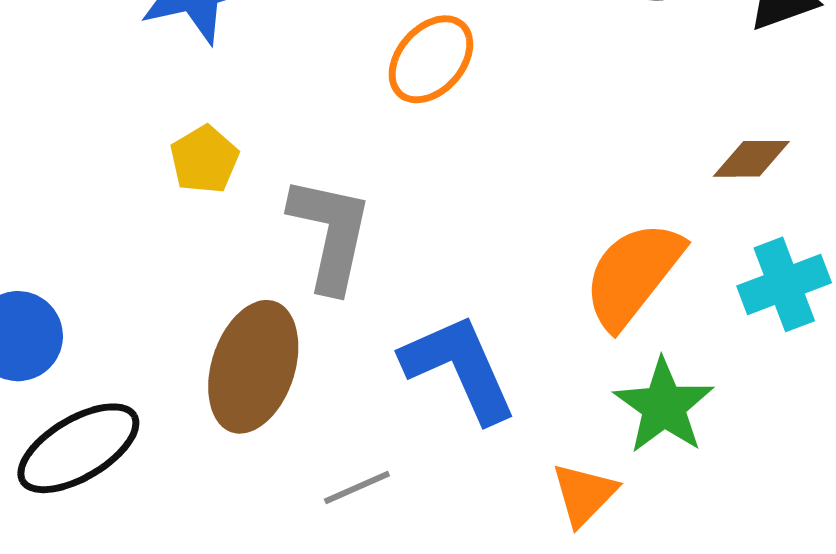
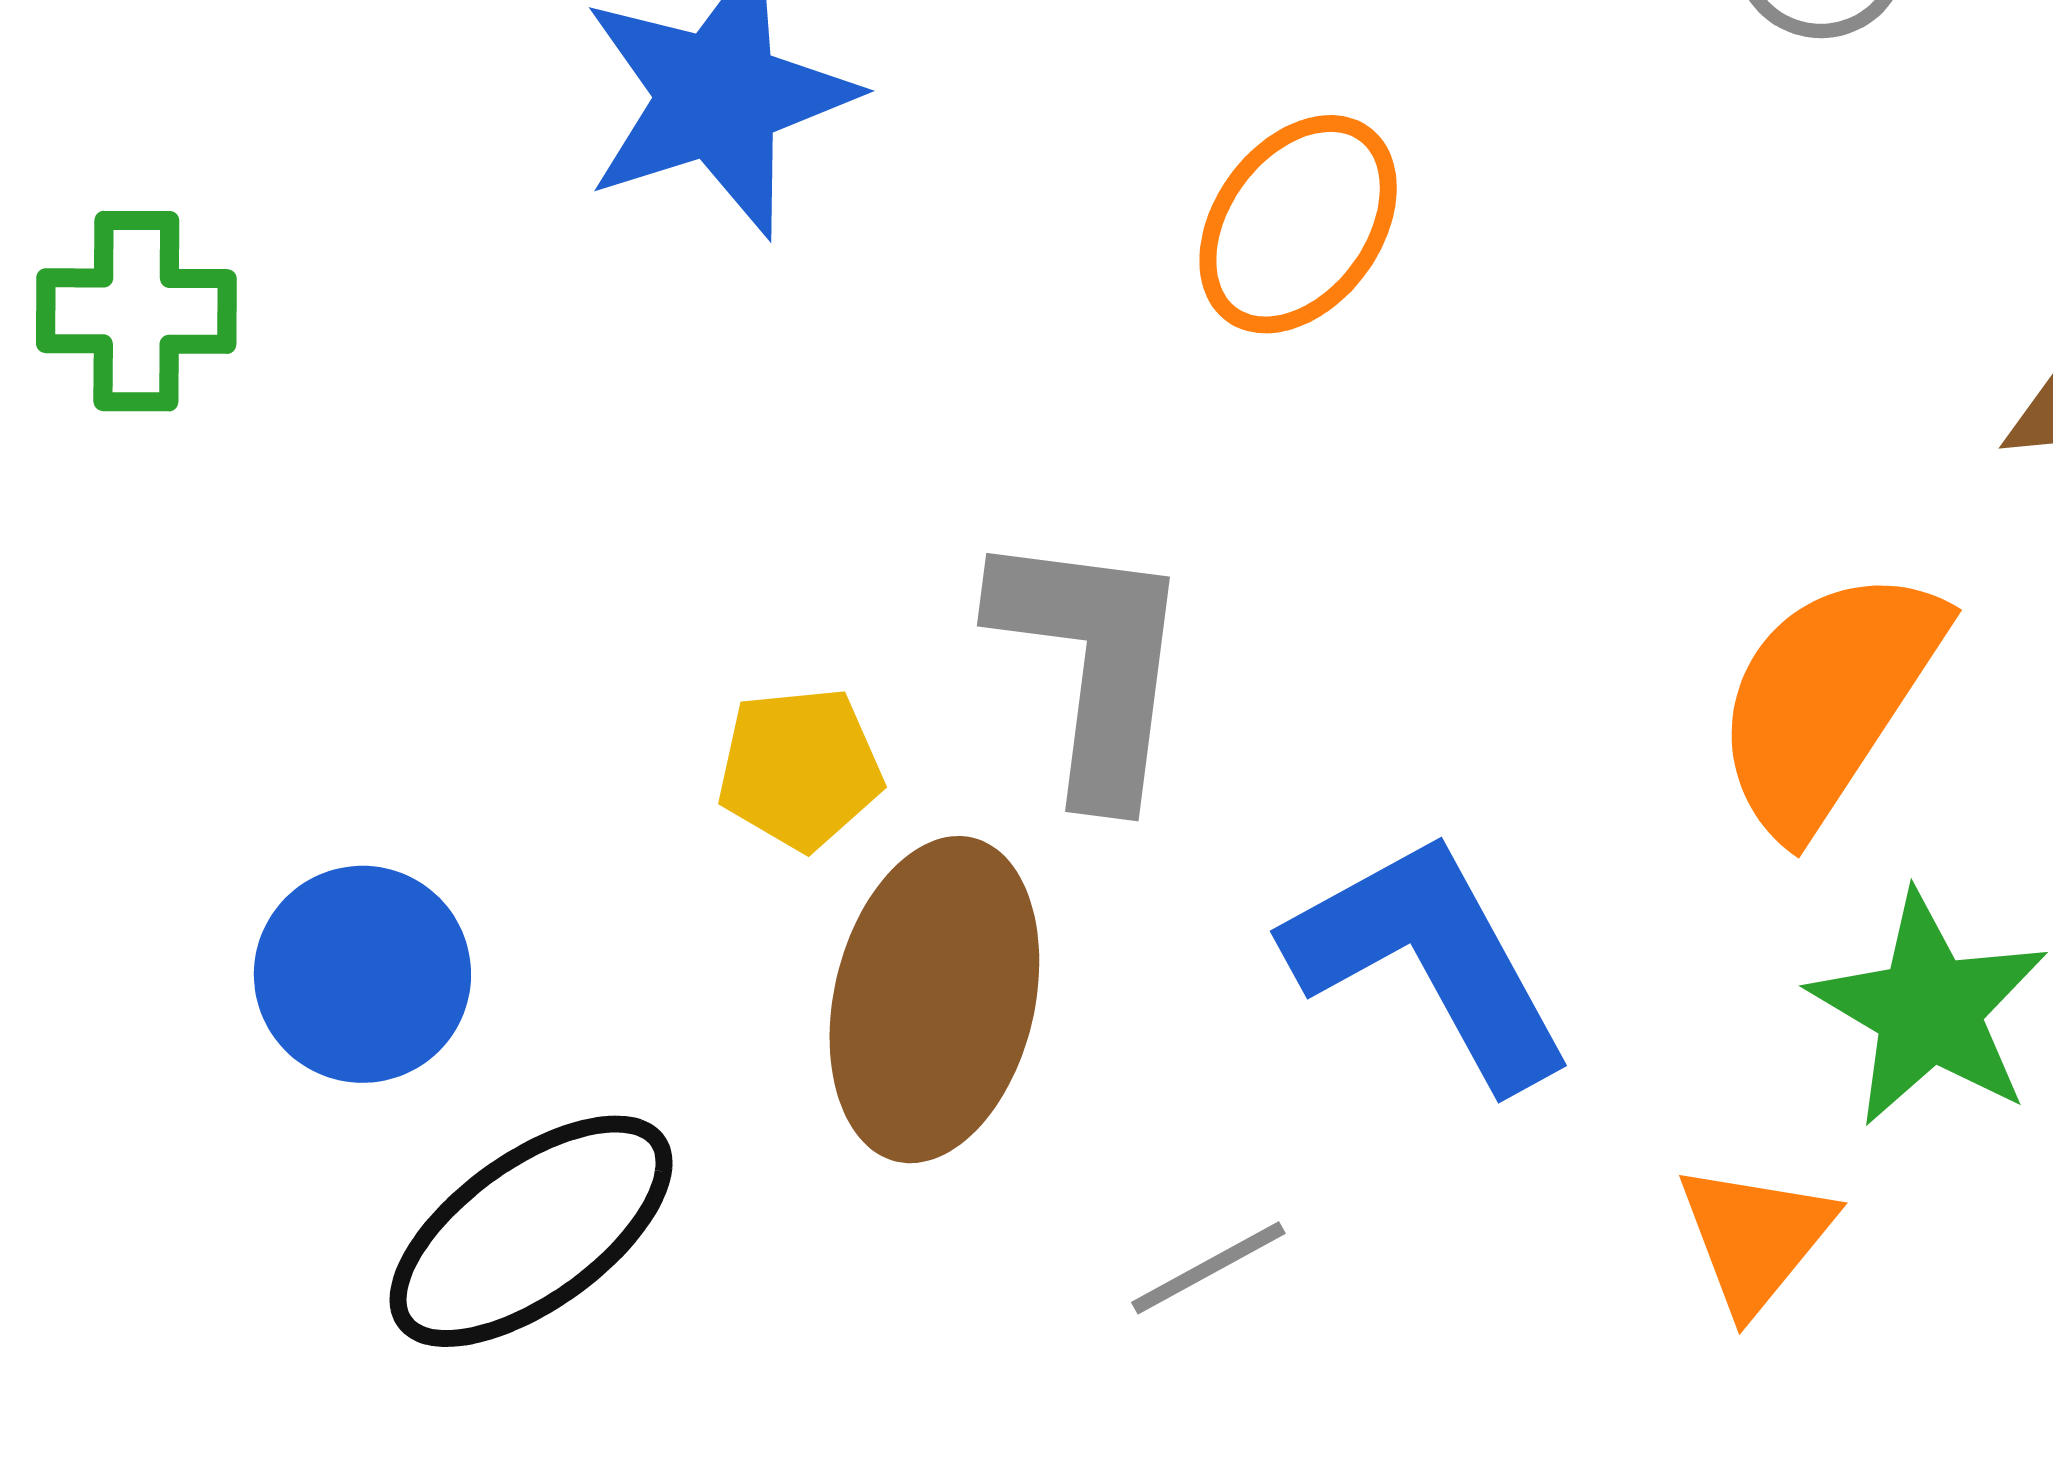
yellow pentagon: (204, 159) -> (800, 768), moved, turned 30

